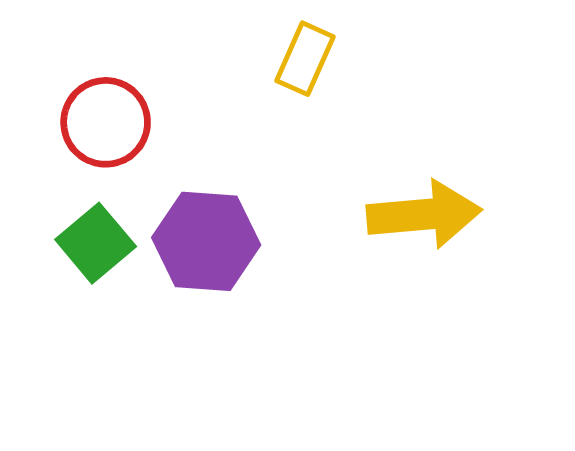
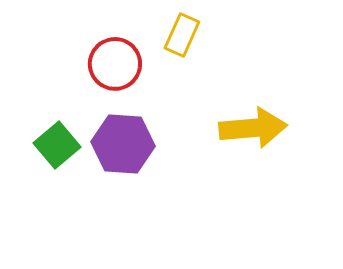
red circle: (106, 122) -> (115, 64), moved

